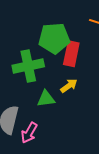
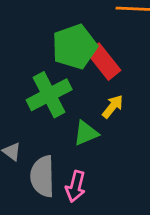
red rectangle: (71, 54) -> (104, 62), turned -35

